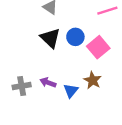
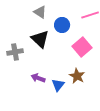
blue circle: (75, 37) -> (62, 25), moved
gray cross: (22, 86) -> (15, 52), moved

